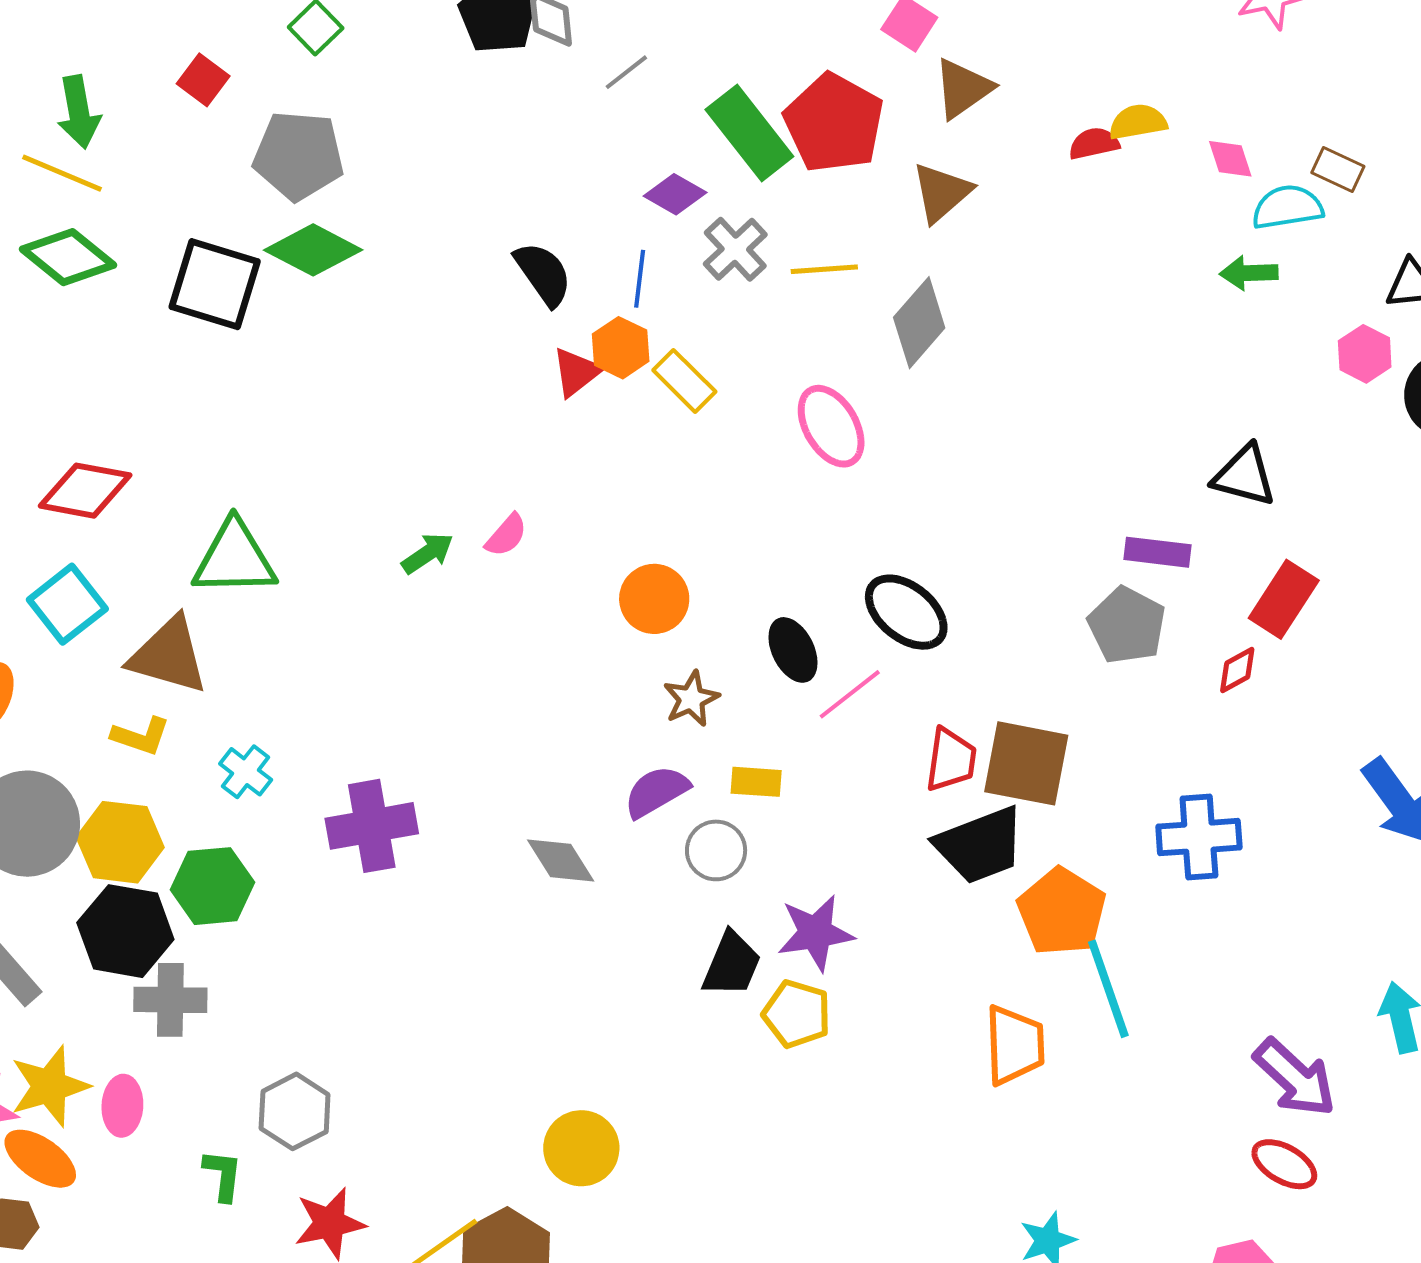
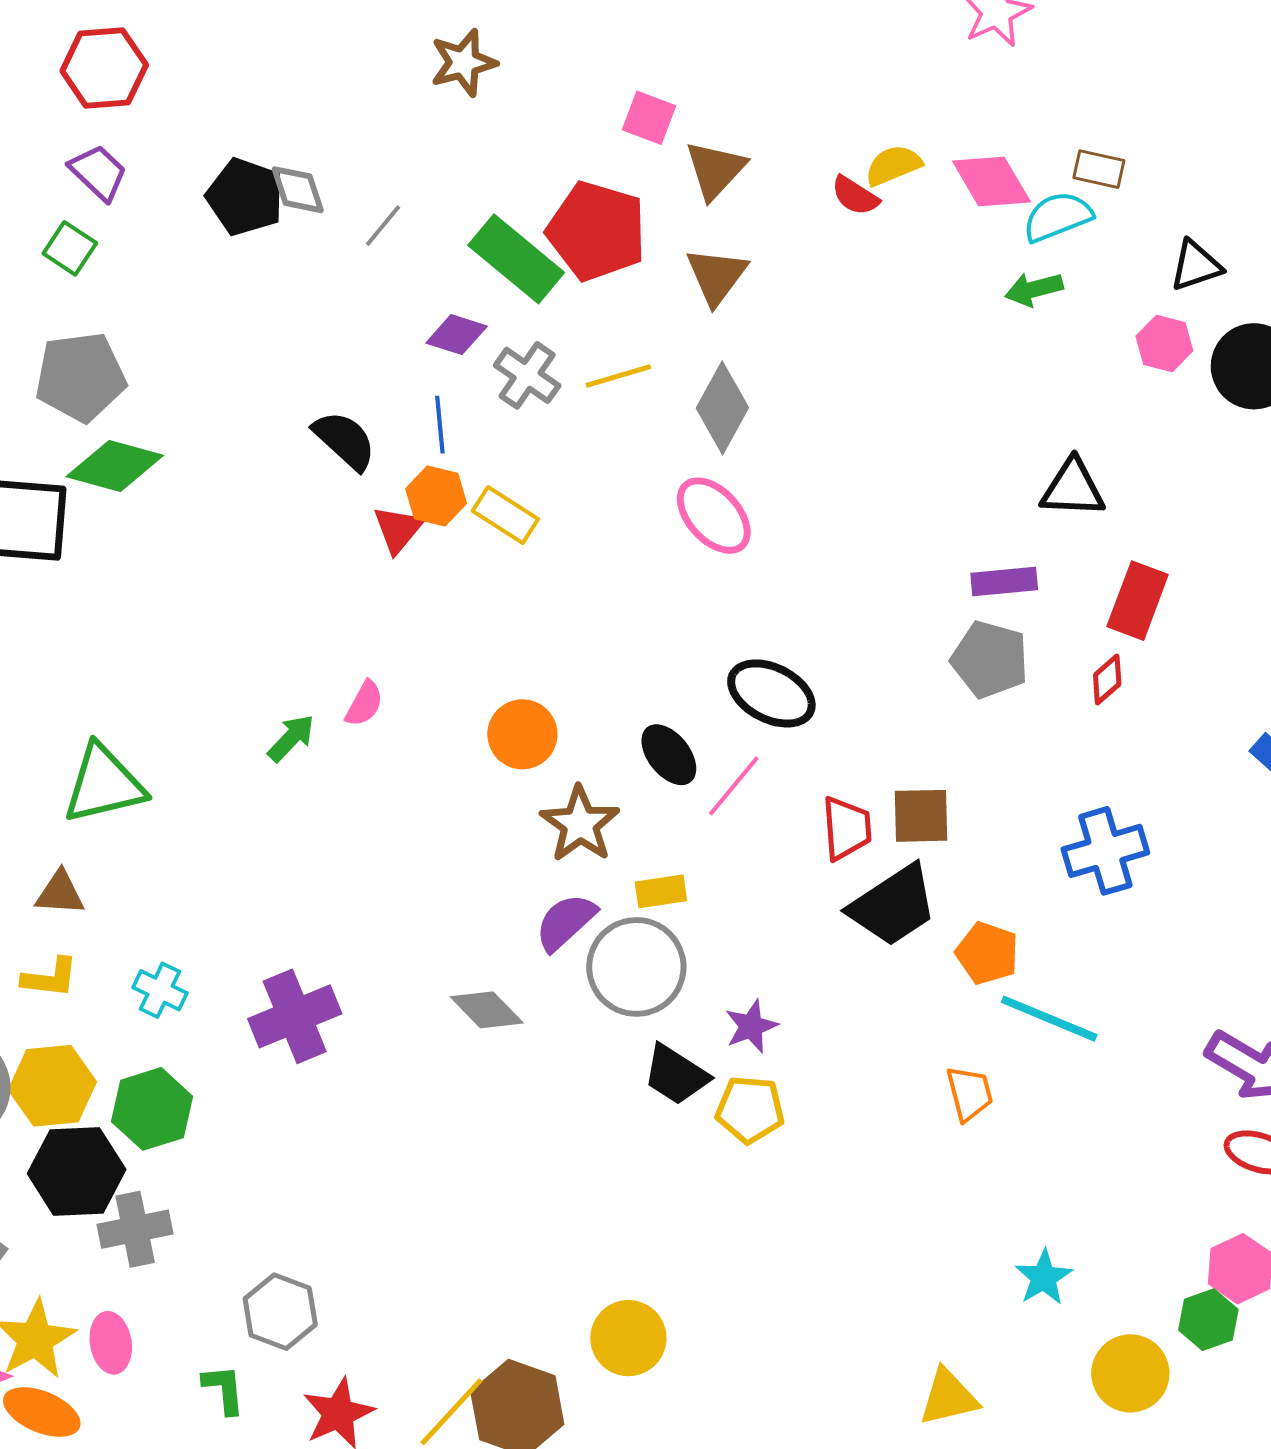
red semicircle: (1094, 143) -> (855, 196), turned -123
pink diamond: (1230, 159) -> (991, 182), size x1.6
pink ellipse: (831, 426) -> (714, 516), moved
brown triangle: (169, 655) -> (60, 893), size x0.6
brown star: (691, 699) -> (580, 824), size x1.4
brown square: (1026, 763) -> (921, 816), size x0.7
gray circle: (716, 850) -> (636, 967), size x1.6
orange pentagon: (1062, 912) -> (987, 953), size x0.7
purple star: (815, 933) -> (751, 1026), size x0.7
black trapezoid: (732, 964) -> (676, 1075), turned 112
cyan line: (1108, 989) -> (1049, 1019), turned -36
orange trapezoid: (1015, 1045) -> (969, 1093), size x0.7
yellow circle: (581, 1148) -> (628, 1338), moved

